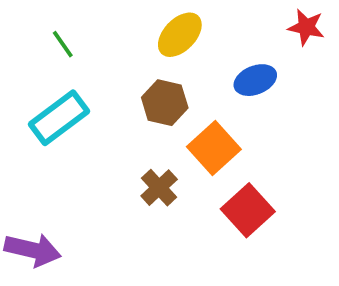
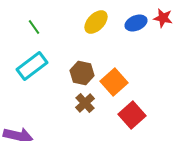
blue ellipse: (255, 80) -> (136, 23), moved
brown hexagon: (165, 103) -> (82, 73), moved

